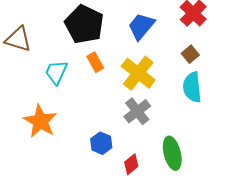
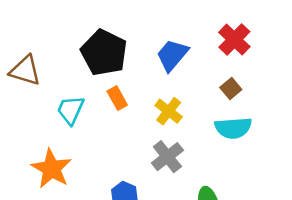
yellow cross: (138, 73) -> (169, 111), size x0.7
cyan semicircle: (192, 87) -> (233, 128), turned -88

